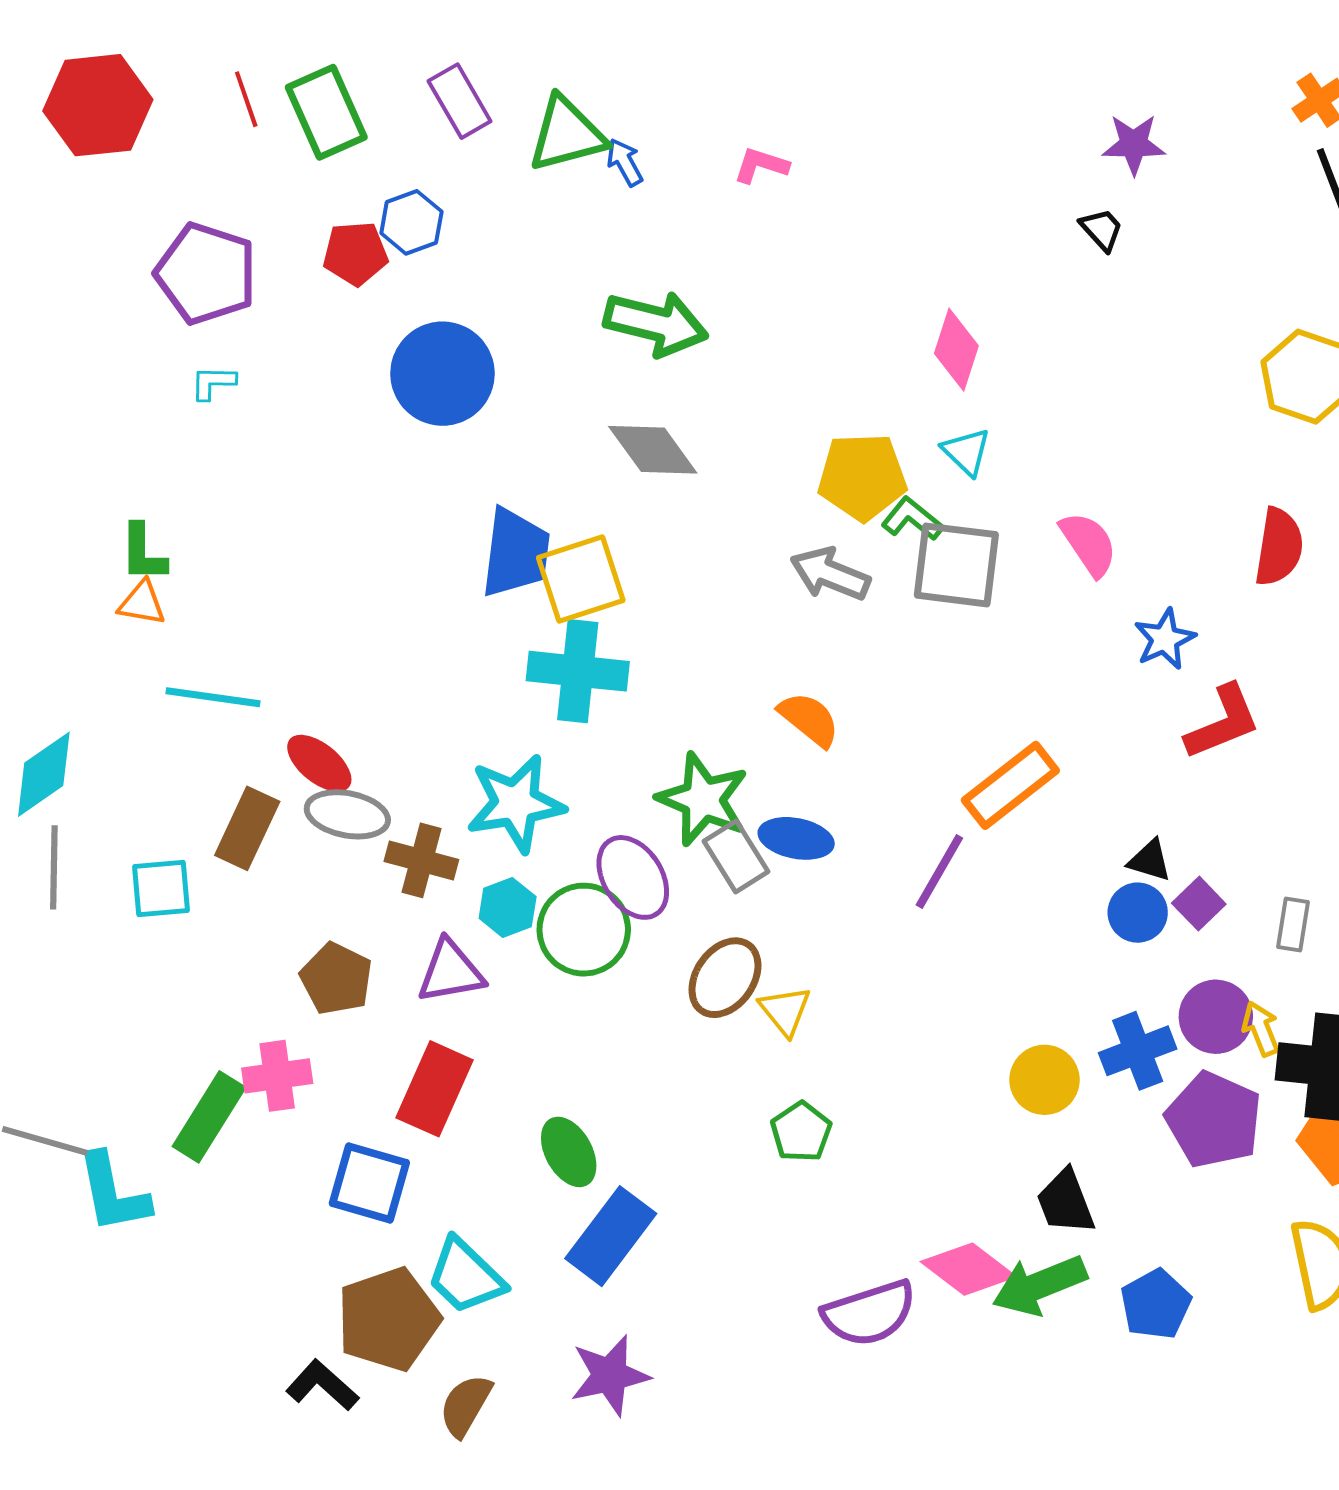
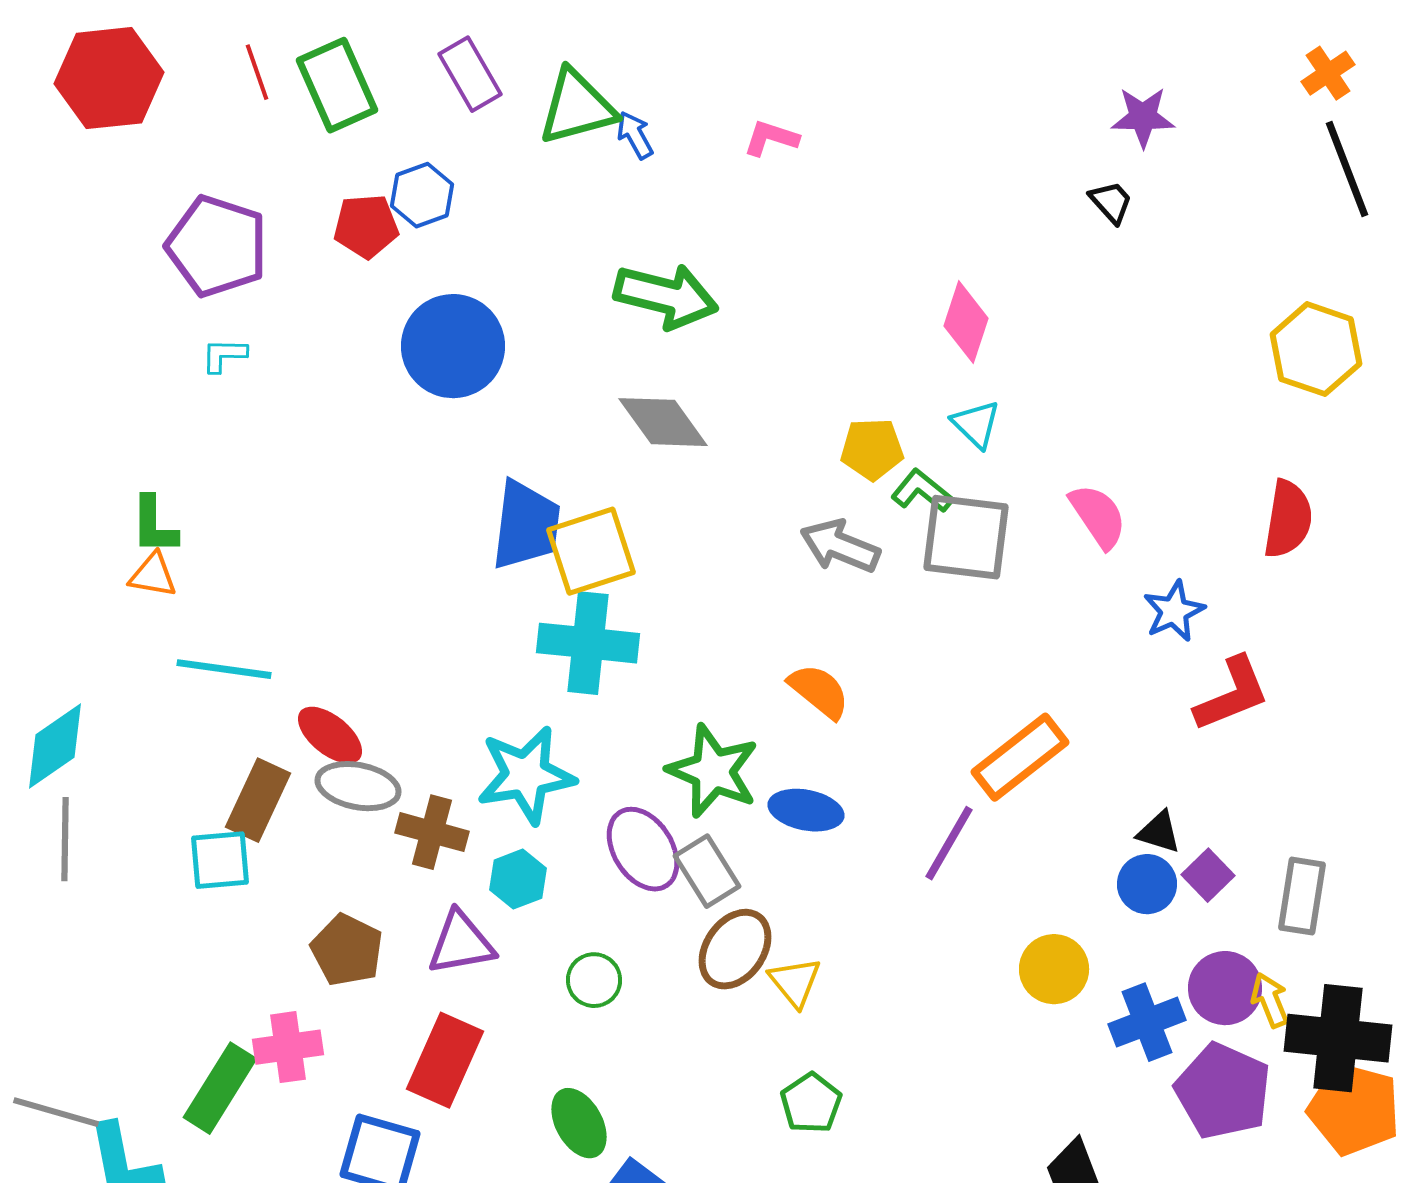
yellow pentagon: (862, 477) -> (872, 449), size x0.7
gray rectangle: (736, 856) -> (707, 871), moved
cyan square: (161, 889) -> (220, 860), moved
gray rectangle: (1293, 925) -> (1302, 896), size x1.4
green circle: (584, 930) -> (594, 980), moved, size x0.6
yellow circle: (1045, 1080) -> (1054, 969), moved

